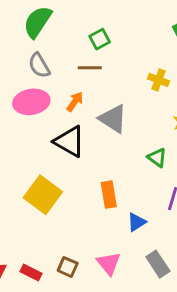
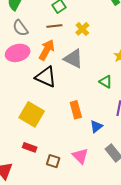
yellow cross: (159, 80) -> (82, 29), moved, turned 32
orange arrow: (75, 102) -> (47, 50), size x1.5
red rectangle: (31, 273) -> (30, 147), moved

